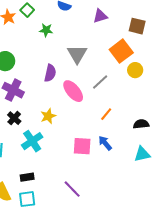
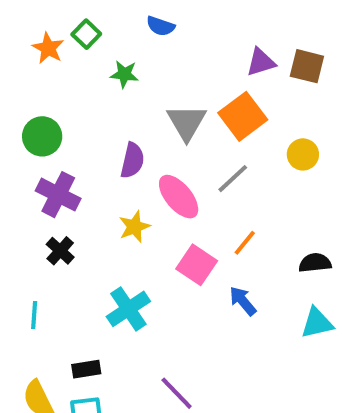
purple triangle: (100, 16) -> (261, 62), moved
orange square: (121, 51) -> (243, 116), moved
yellow star: (48, 116) -> (134, 227), moved
cyan cross: (32, 141) -> (128, 309), moved
pink square: (82, 146) -> (197, 265), moved, turned 30

